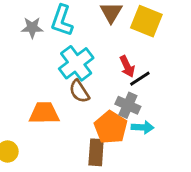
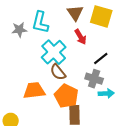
red arrow: (127, 66) -> (80, 37), moved
orange pentagon: (111, 127) -> (66, 96), moved

